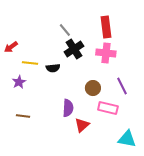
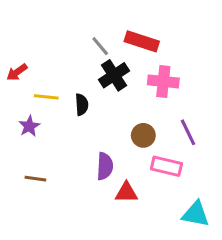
red rectangle: (106, 27) -> (142, 41), moved, turned -65
black semicircle: (53, 68) -> (82, 105), turned -88
red triangle: (82, 125) -> (126, 192), turned 42

